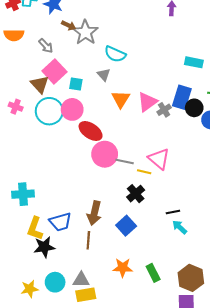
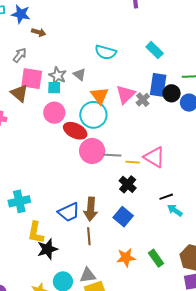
gray star: (85, 32) -> (58, 75), moved, size x0.7
gray arrow: (46, 46) -> (20, 55), turned -91
cyan semicircle: (115, 54) -> (106, 52), moved
cyan rectangle: (194, 62) -> (155, 50), moved, turned 42
pink square: (54, 71) -> (32, 79), turned -30
cyan circle: (49, 111) -> (93, 115), moved
pink triangle: (159, 159) -> (154, 157), moved
blue trapezoid: (60, 222) -> (69, 212), moved

